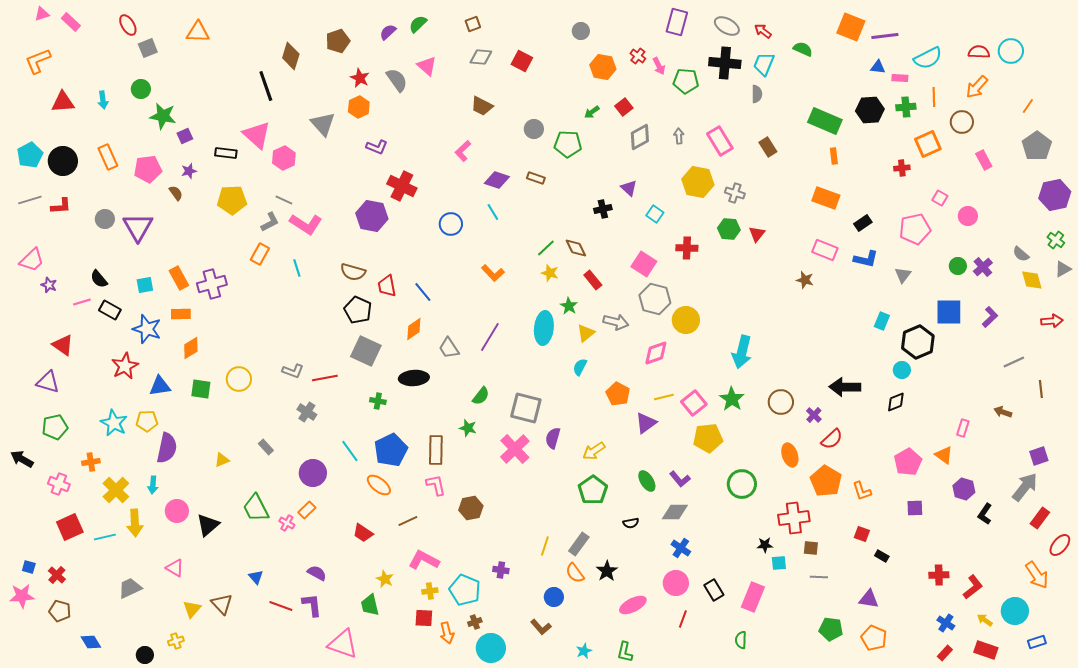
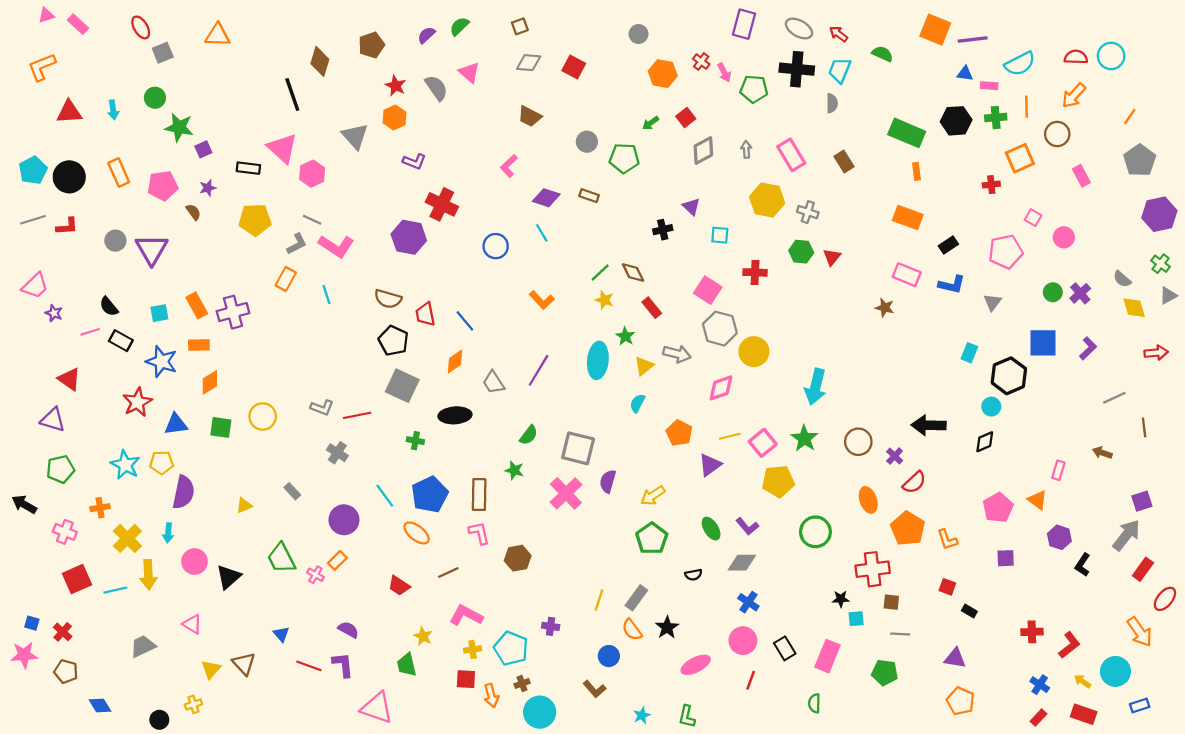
cyan square: (655, 214) -> (720, 235), turned -30
green pentagon: (831, 629) -> (885, 673), moved

